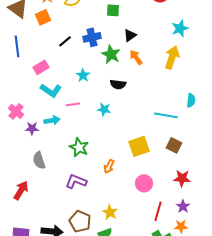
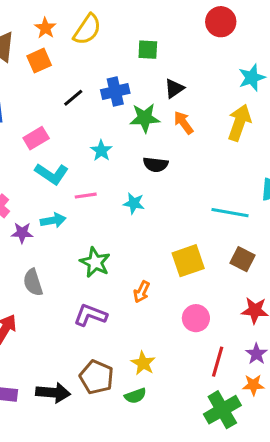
green star: (111, 54) -> (145, 118), turned -30

